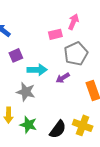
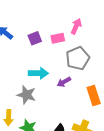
purple square: (16, 55) -> (35, 38), moved

